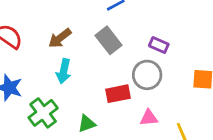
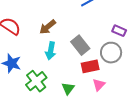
gray rectangle: (109, 40) -> (80, 45), moved
pink triangle: (149, 118) -> (99, 85), moved, turned -40
green triangle: (87, 124) -> (68, 88), turned -32

